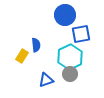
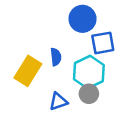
blue semicircle: (36, 45) -> (56, 57), moved
yellow rectangle: (22, 56) -> (28, 71), size x1.6

